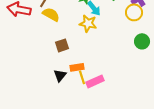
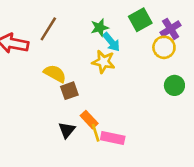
yellow semicircle: (51, 14) -> (55, 74), moved
orange rectangle: (77, 67) -> (89, 120), turned 56
pink rectangle: (95, 81) -> (113, 138), turned 36

